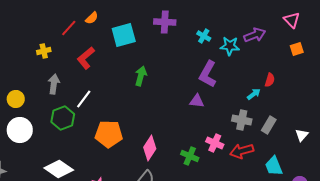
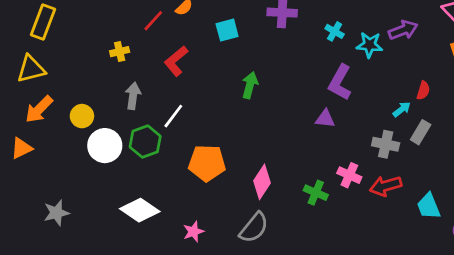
cyan square: (124, 35) -> (227, 30), size x0.7
gray rectangle: (269, 125) -> (421, 132), moved
white circle: (20, 130) -> (105, 146), moved

